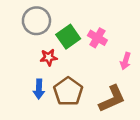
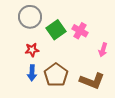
red star: (49, 57) -> (32, 50), moved
brown L-shape: (112, 99) -> (92, 81), turned 45

